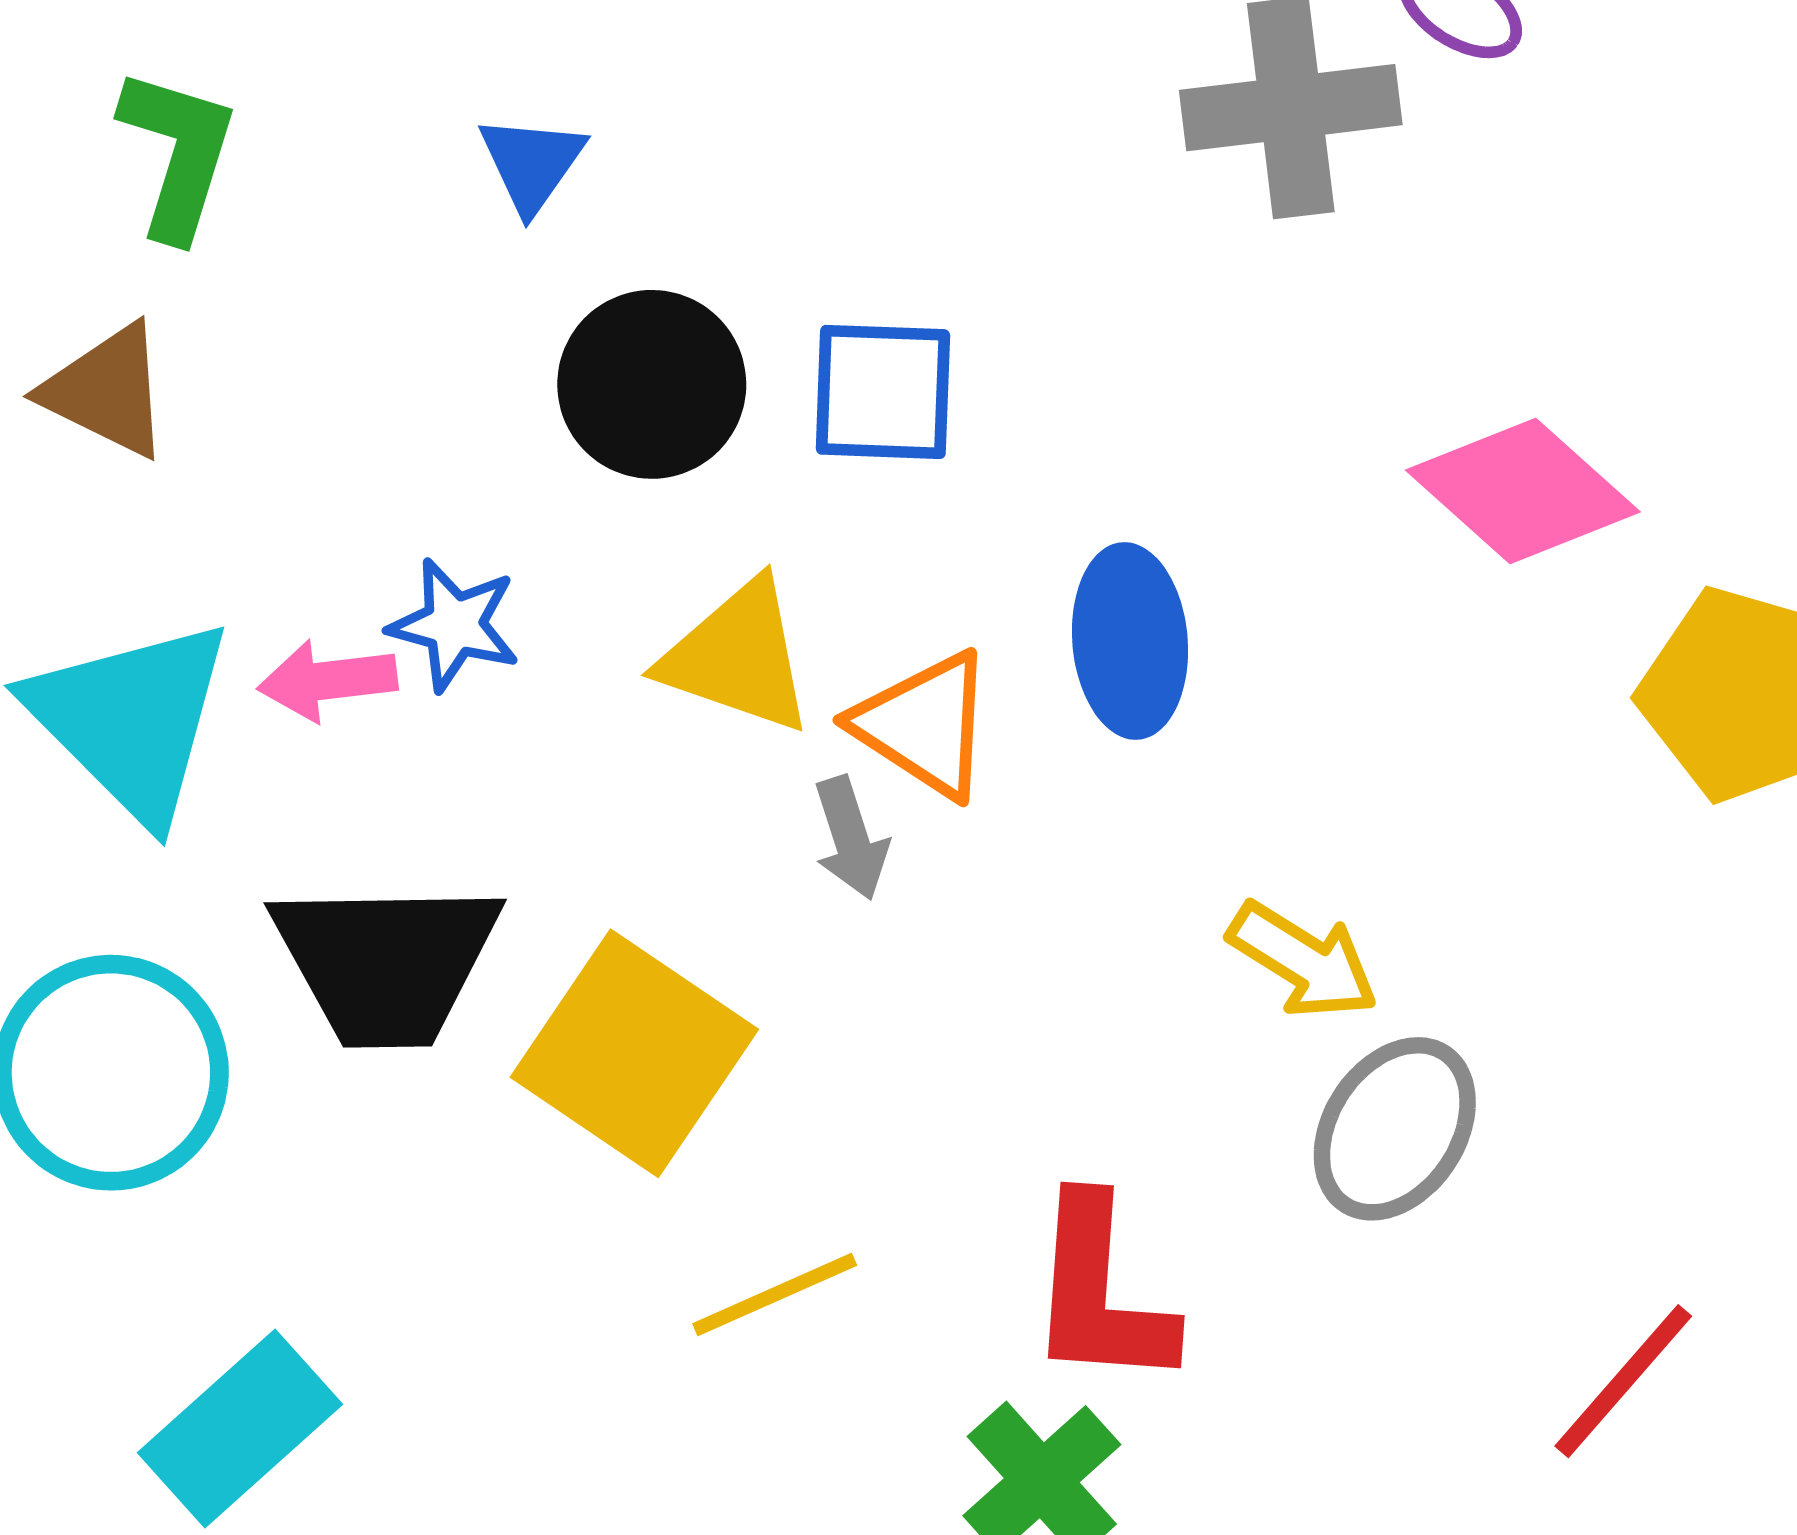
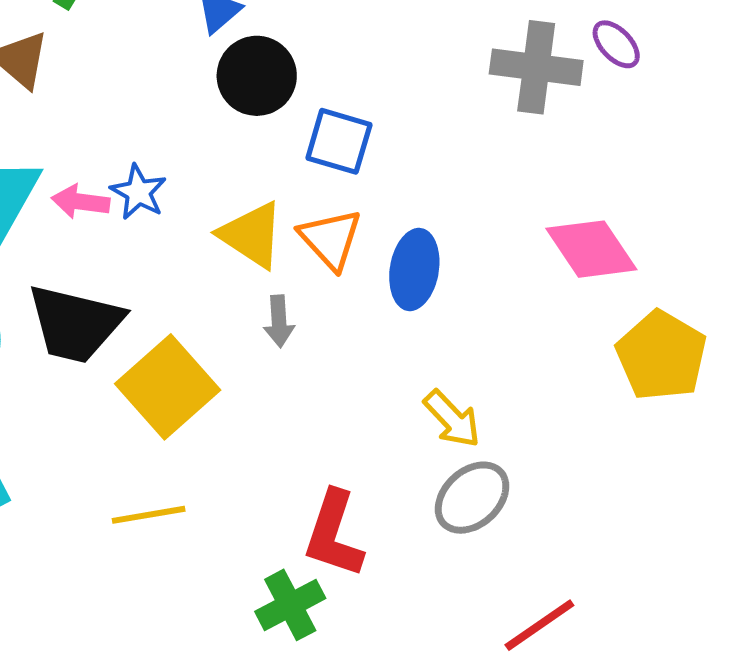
black circle: (652, 384) -> (257, 76), moved
orange triangle: (924, 725) -> (330, 239), moved
yellow line: (775, 1295) -> (149, 515), moved

